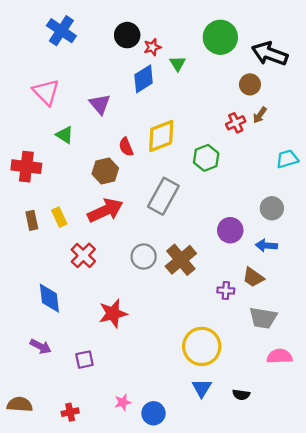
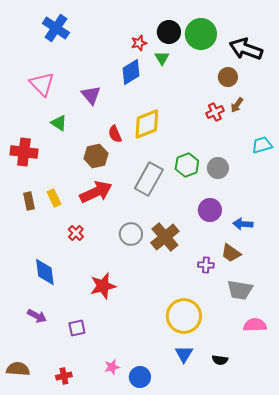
black circle: (127, 35) -> (169, 32), moved
green hexagon: (206, 158) -> (187, 165), moved
gray circle: (272, 208) -> (218, 168), moved
red cross: (83, 255) -> (76, 233), size x0.7

